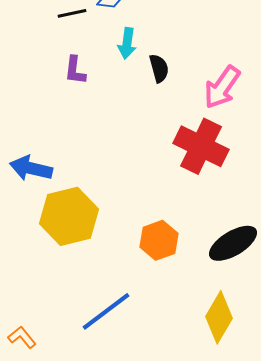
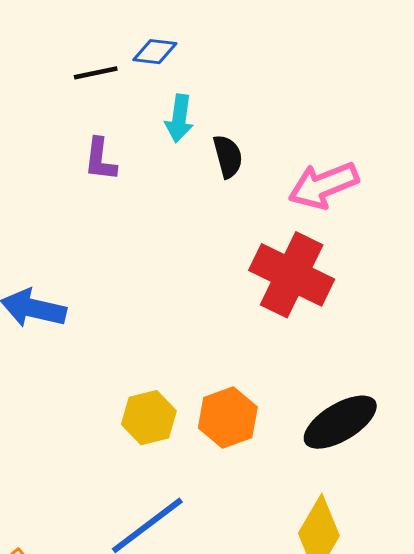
pink arrow: (222, 87) -> (323, 185), turned 33
yellow hexagon: (69, 216) -> (149, 418), moved, size x0.6

